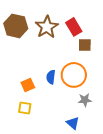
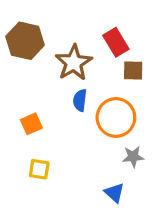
brown star: (47, 27) -> (74, 63), moved
blue semicircle: (51, 77) -> (80, 100), moved
orange square: (28, 85) -> (31, 124), moved

